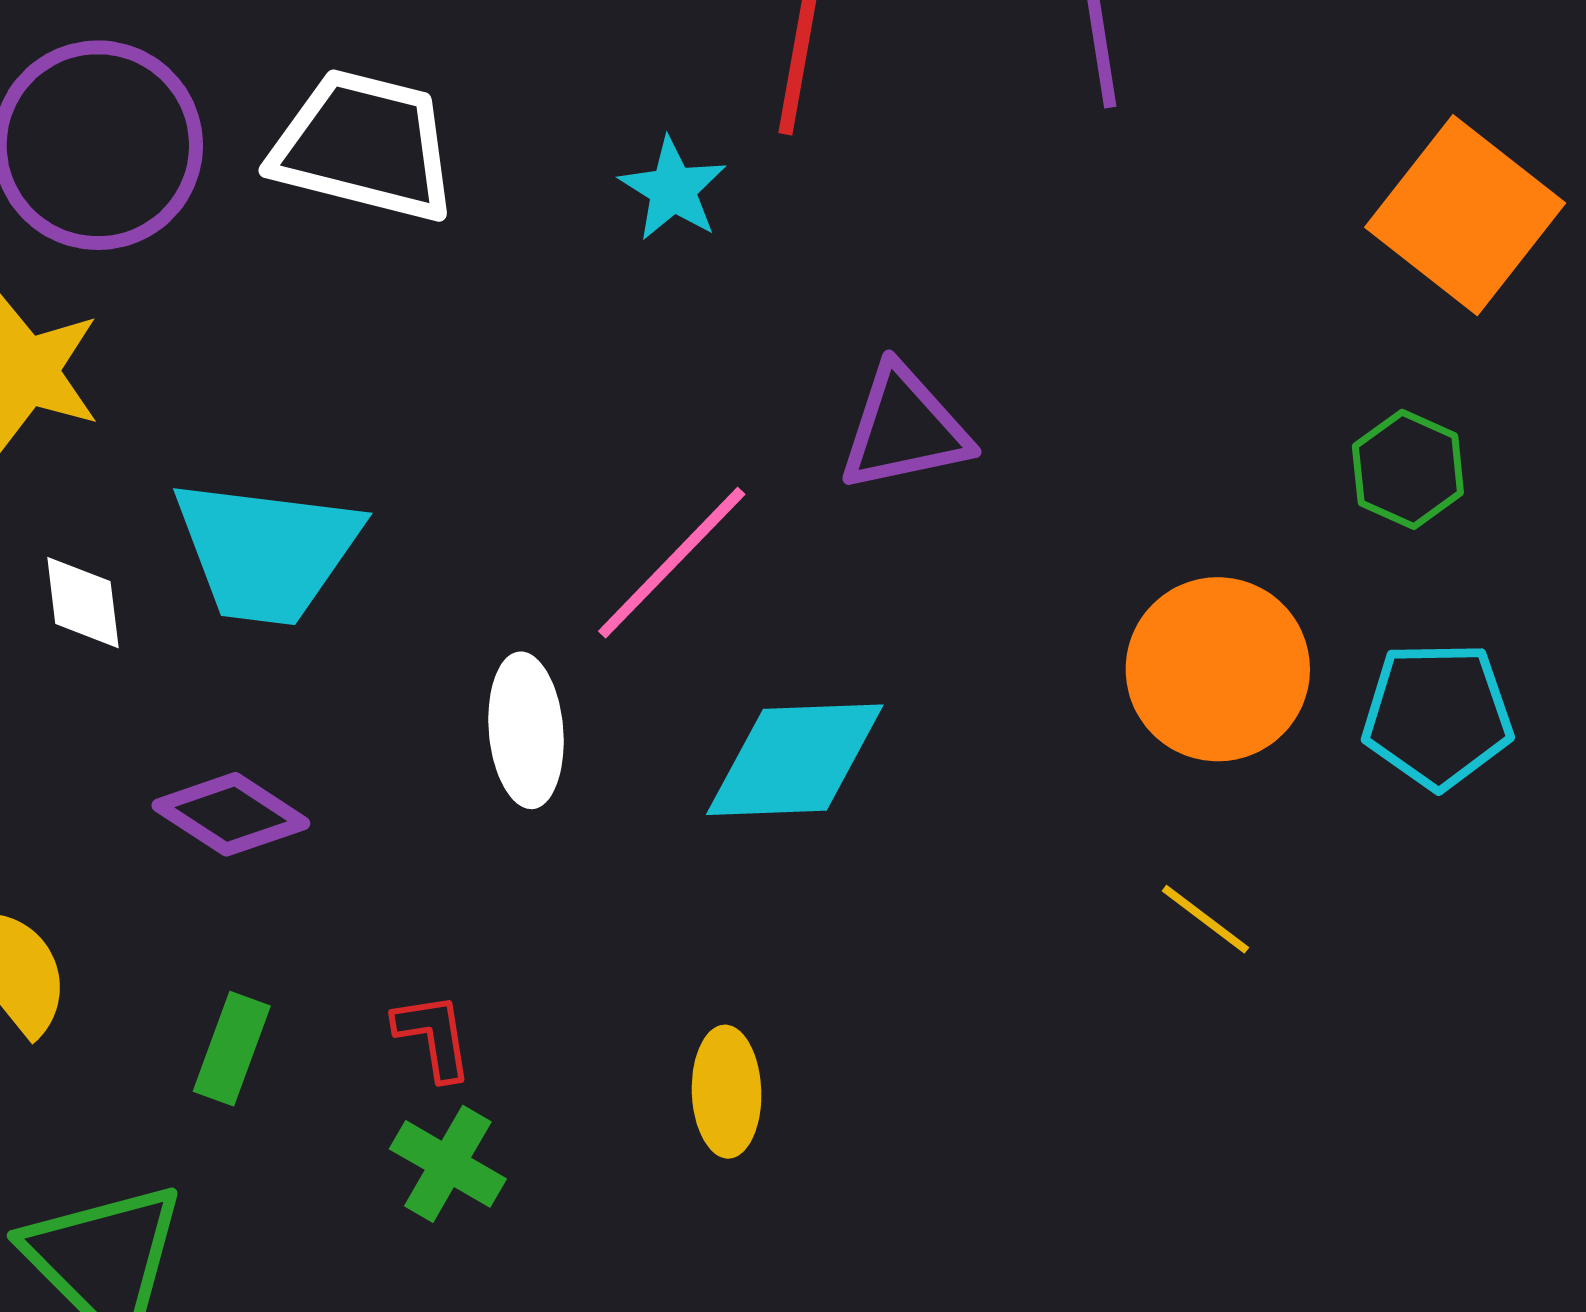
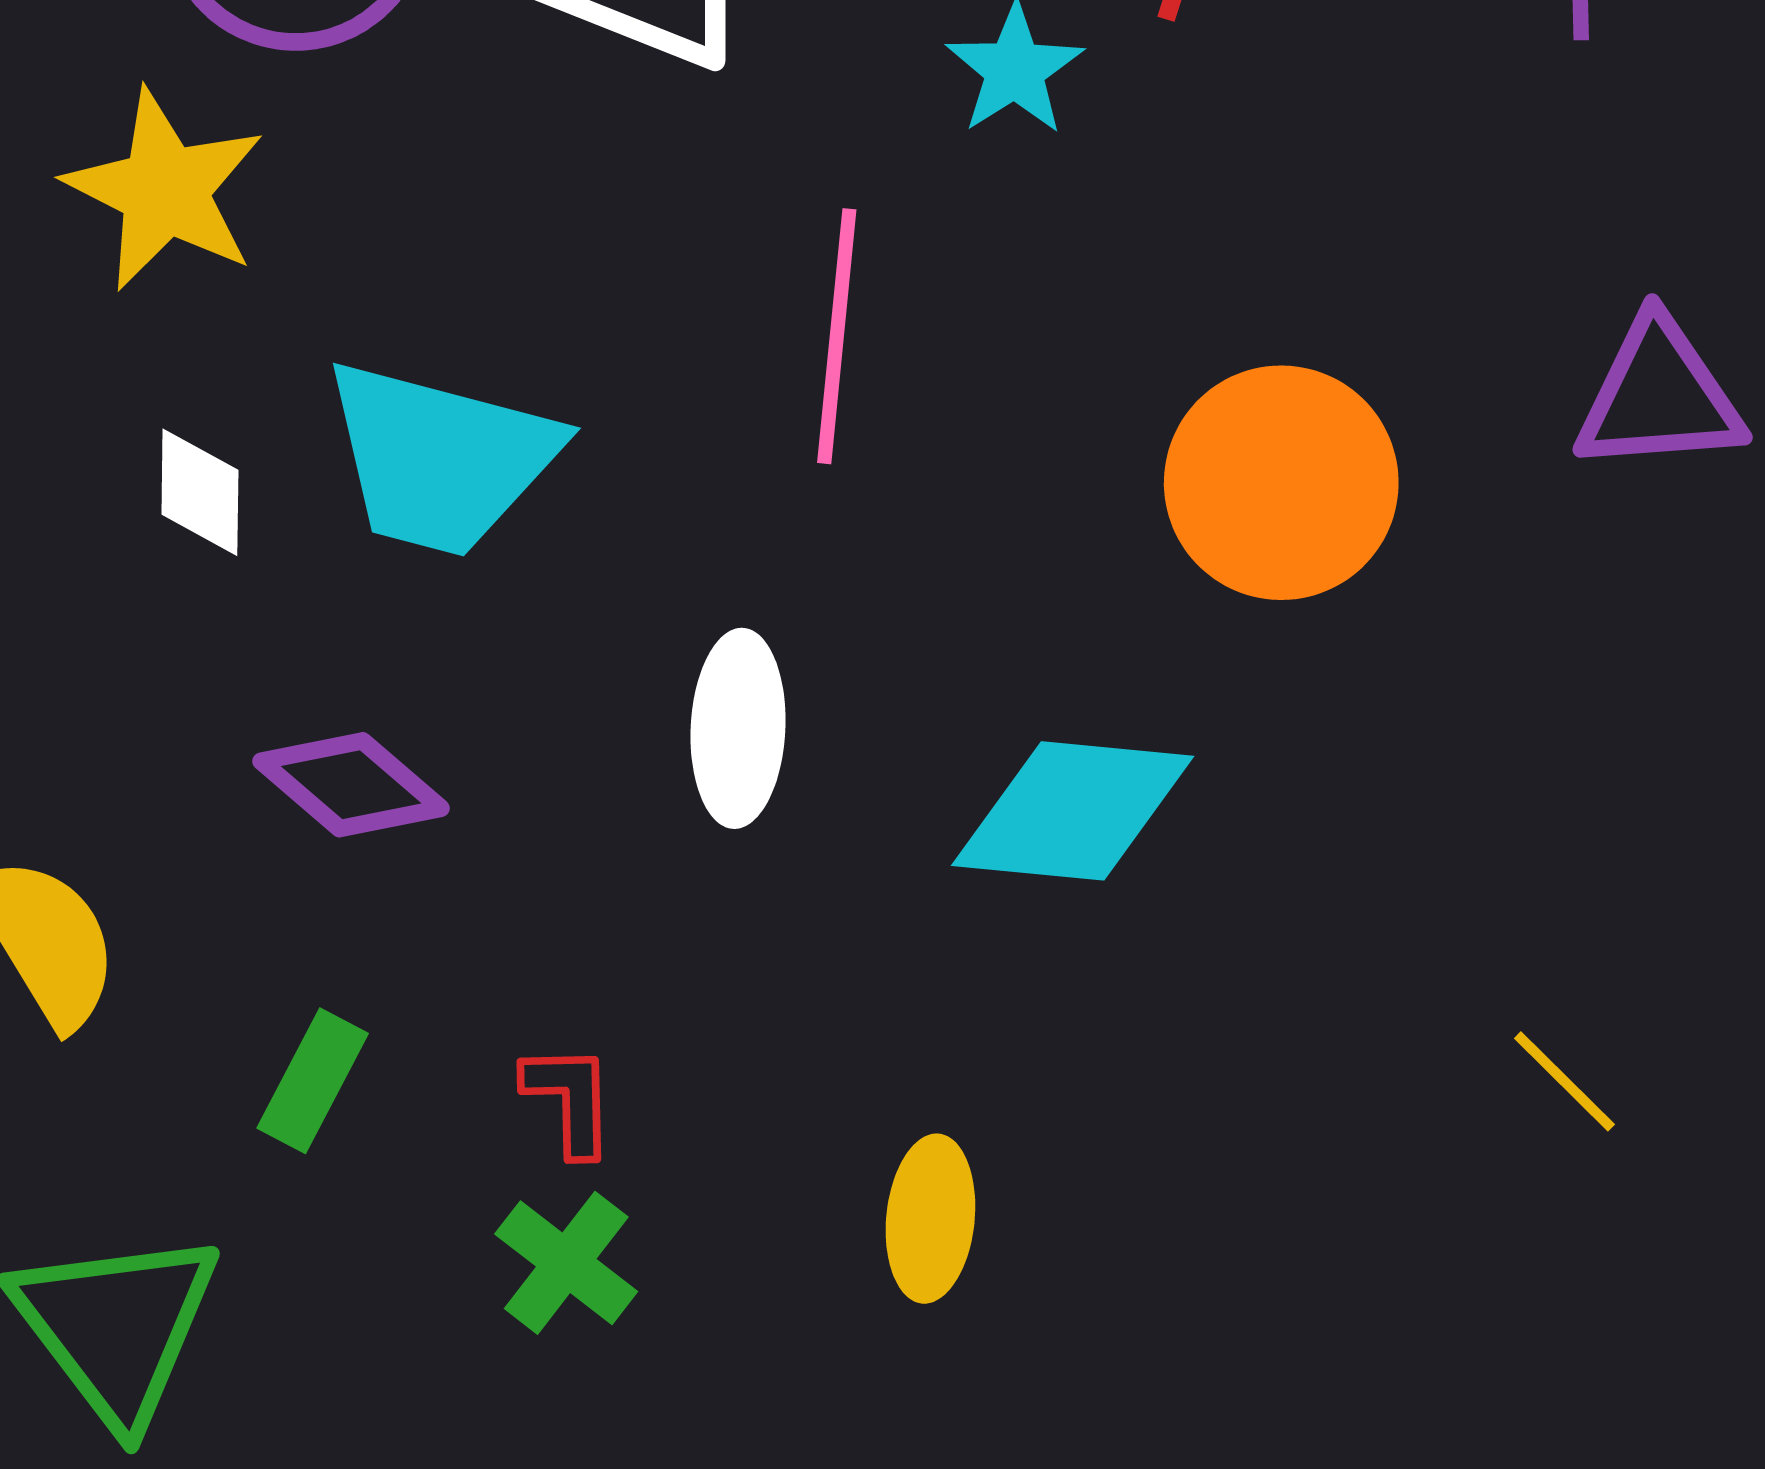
purple triangle: (904, 429) -> (1659, 396), moved
pink line: (672, 563) -> (837, 336), moved, turned -46
orange circle: (1218, 669) -> (1281, 483), moved

